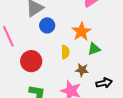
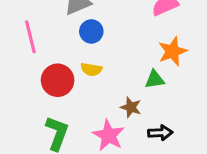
orange star: (81, 32) -> (172, 51), moved
yellow semicircle: (65, 52) -> (91, 69), moved, turned 88

